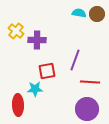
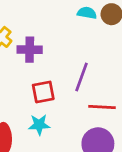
cyan star: (35, 89) -> (39, 125), moved

